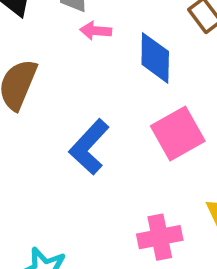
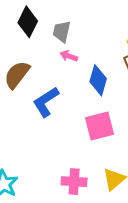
blue L-shape: (89, 147) -> (46, 102), moved

